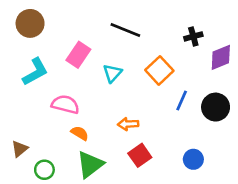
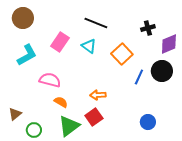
cyan triangle: (112, 73) -> (89, 46), moved, turned -35
black circle: (216, 107) -> (162, 71), moved
red square: (140, 155) -> (94, 117), moved

